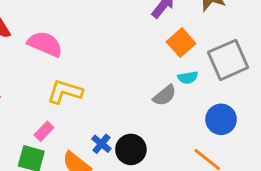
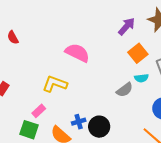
pink semicircle: (45, 44) -> (77, 53), moved
blue cross: (101, 144) -> (79, 122), turned 32

